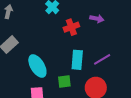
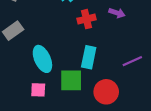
purple line: (102, 59) -> (132, 61), moved
green square: (64, 82) -> (71, 80), size x1.5

